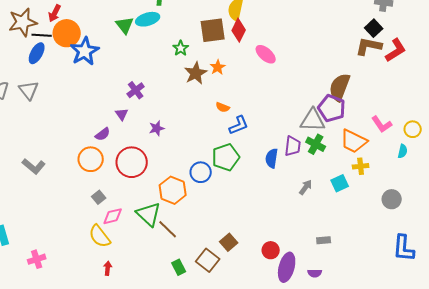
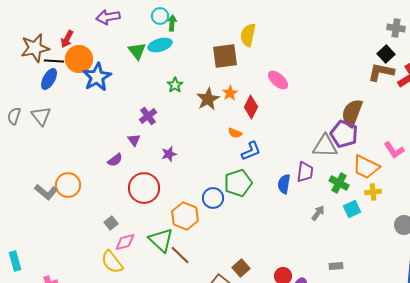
red diamond: (239, 30) -> (251, 107), moved
green star: (181, 48) -> (175, 85), moved
green cross: (316, 144) -> (339, 183), moved
orange circle: (91, 159) -> (68, 185), moved

